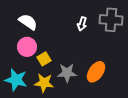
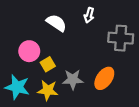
gray cross: (111, 20) -> (121, 38), moved
white semicircle: (28, 22) -> (56, 23), moved
white arrow: (82, 24) -> (89, 15), moved

